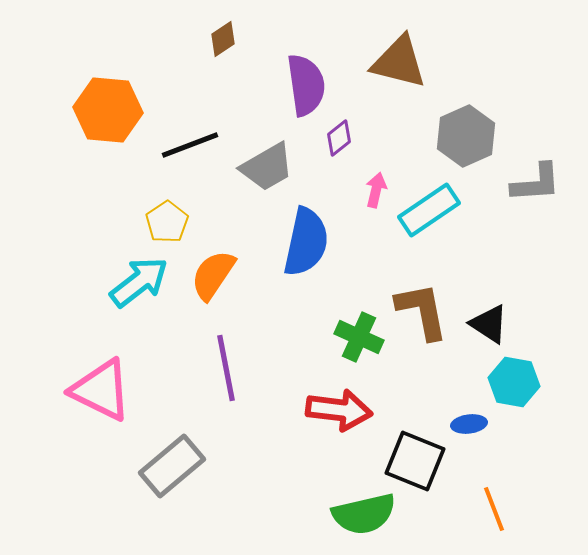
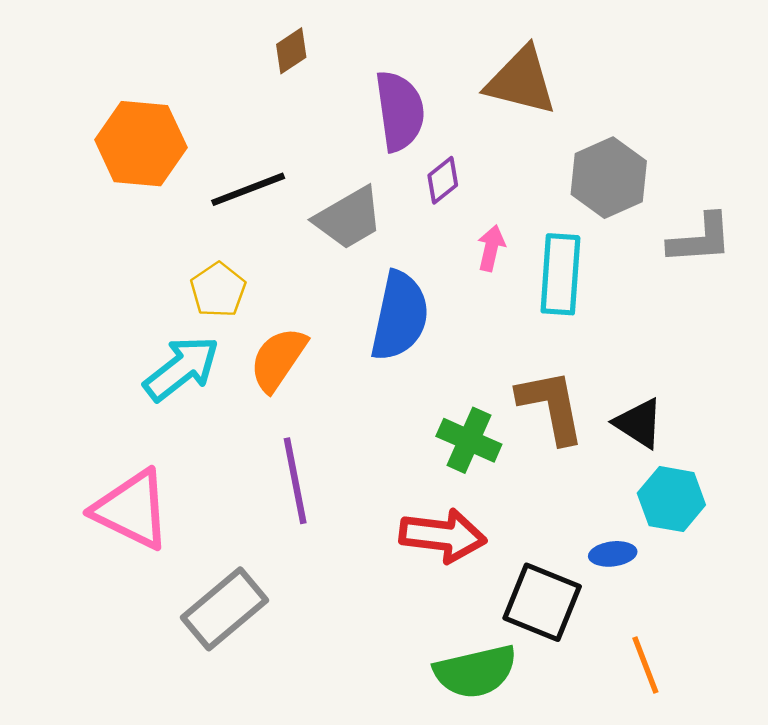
cyan rectangle: (429, 210) -> (560, 274), turned -52

